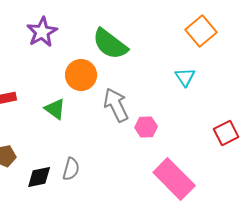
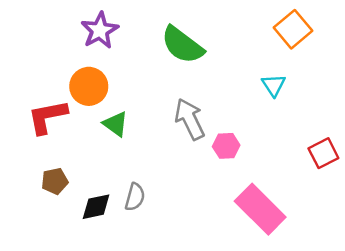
orange circle: (81, 75) -> (89, 86), moved

